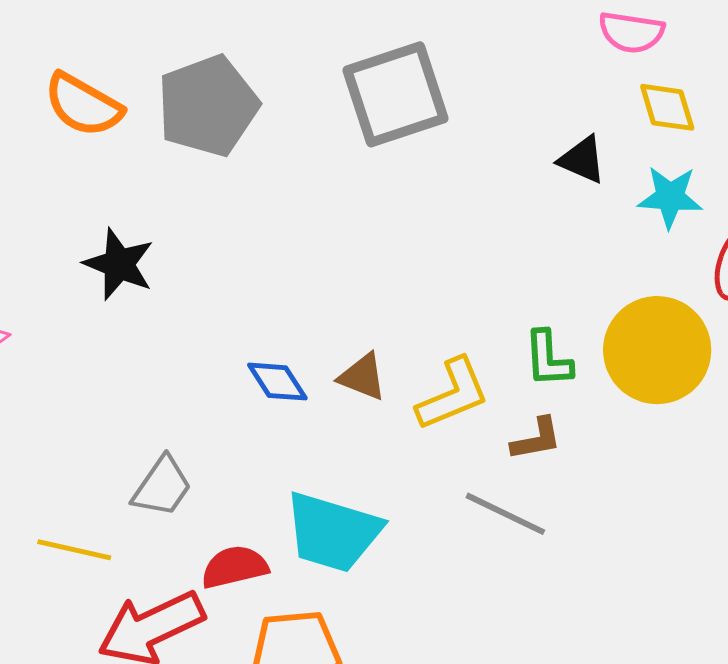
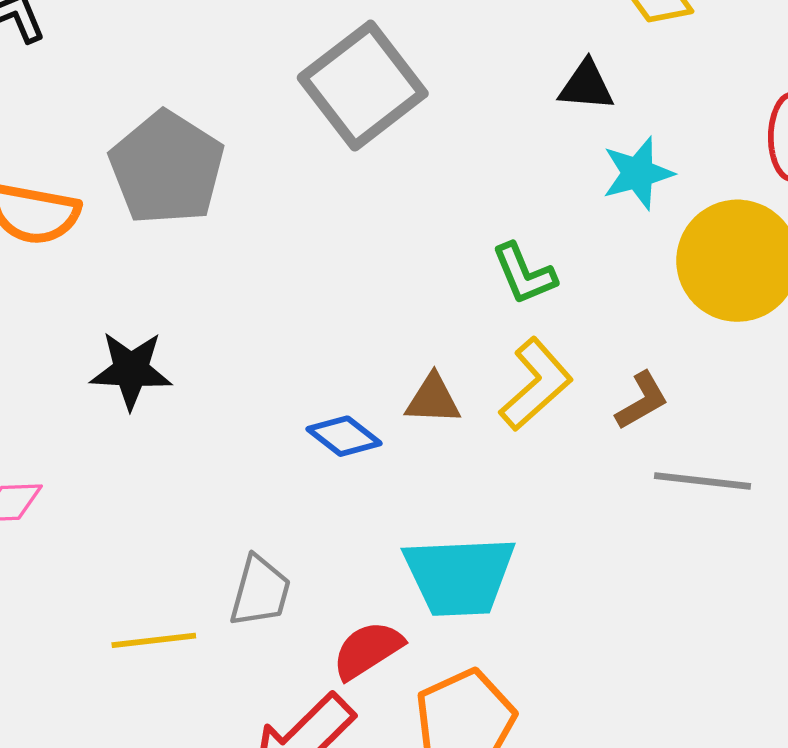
cyan star: (670, 197) -> (638, 173), moved
green L-shape: (548, 359) -> (524, 274), moved
gray line: (505, 514) -> (702, 481), moved
yellow line: (74, 550) -> (154, 640), moved

